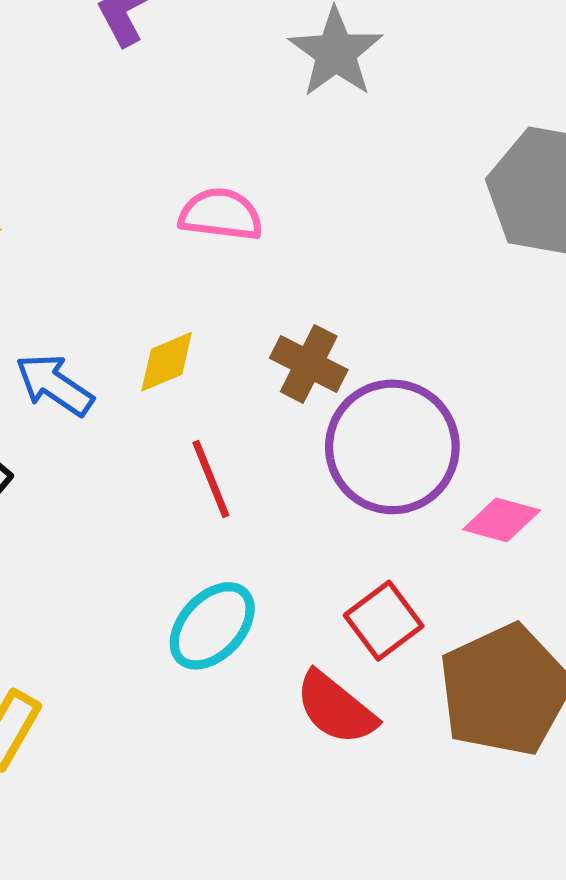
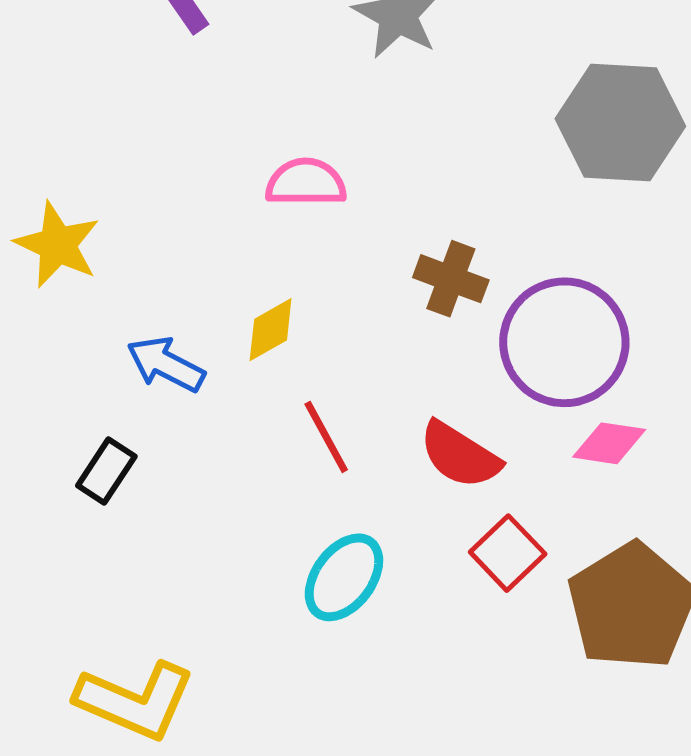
brown cross: (309, 364) -> (451, 279), moved
purple circle: (392, 447) -> (564, 342), moved
red semicircle: (336, 708) -> (460, 455), moved

